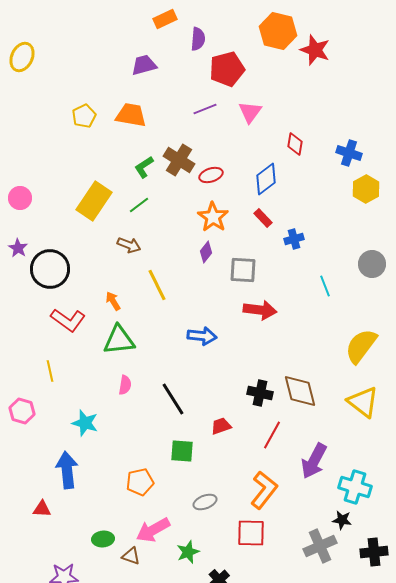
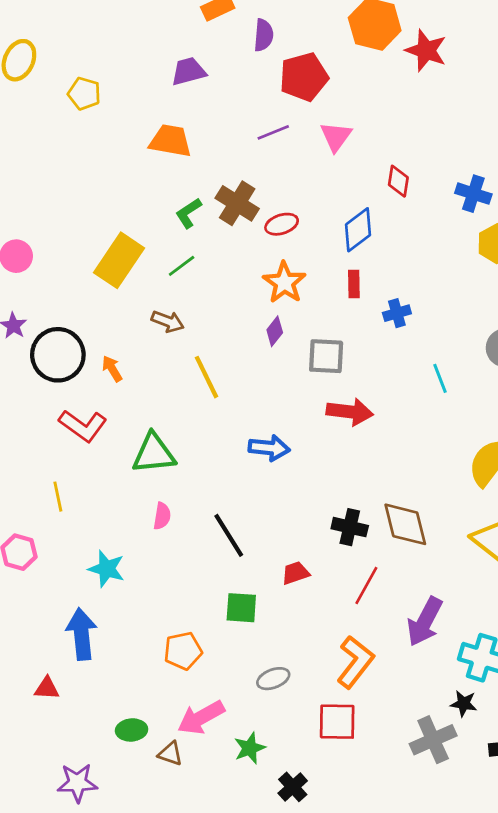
yellow pentagon: (84, 116) -> (84, 94), moved, turned -30
red rectangle: (263, 218) -> (354, 284), turned 42
orange arrow: (113, 301) -> (112, 369), moved

